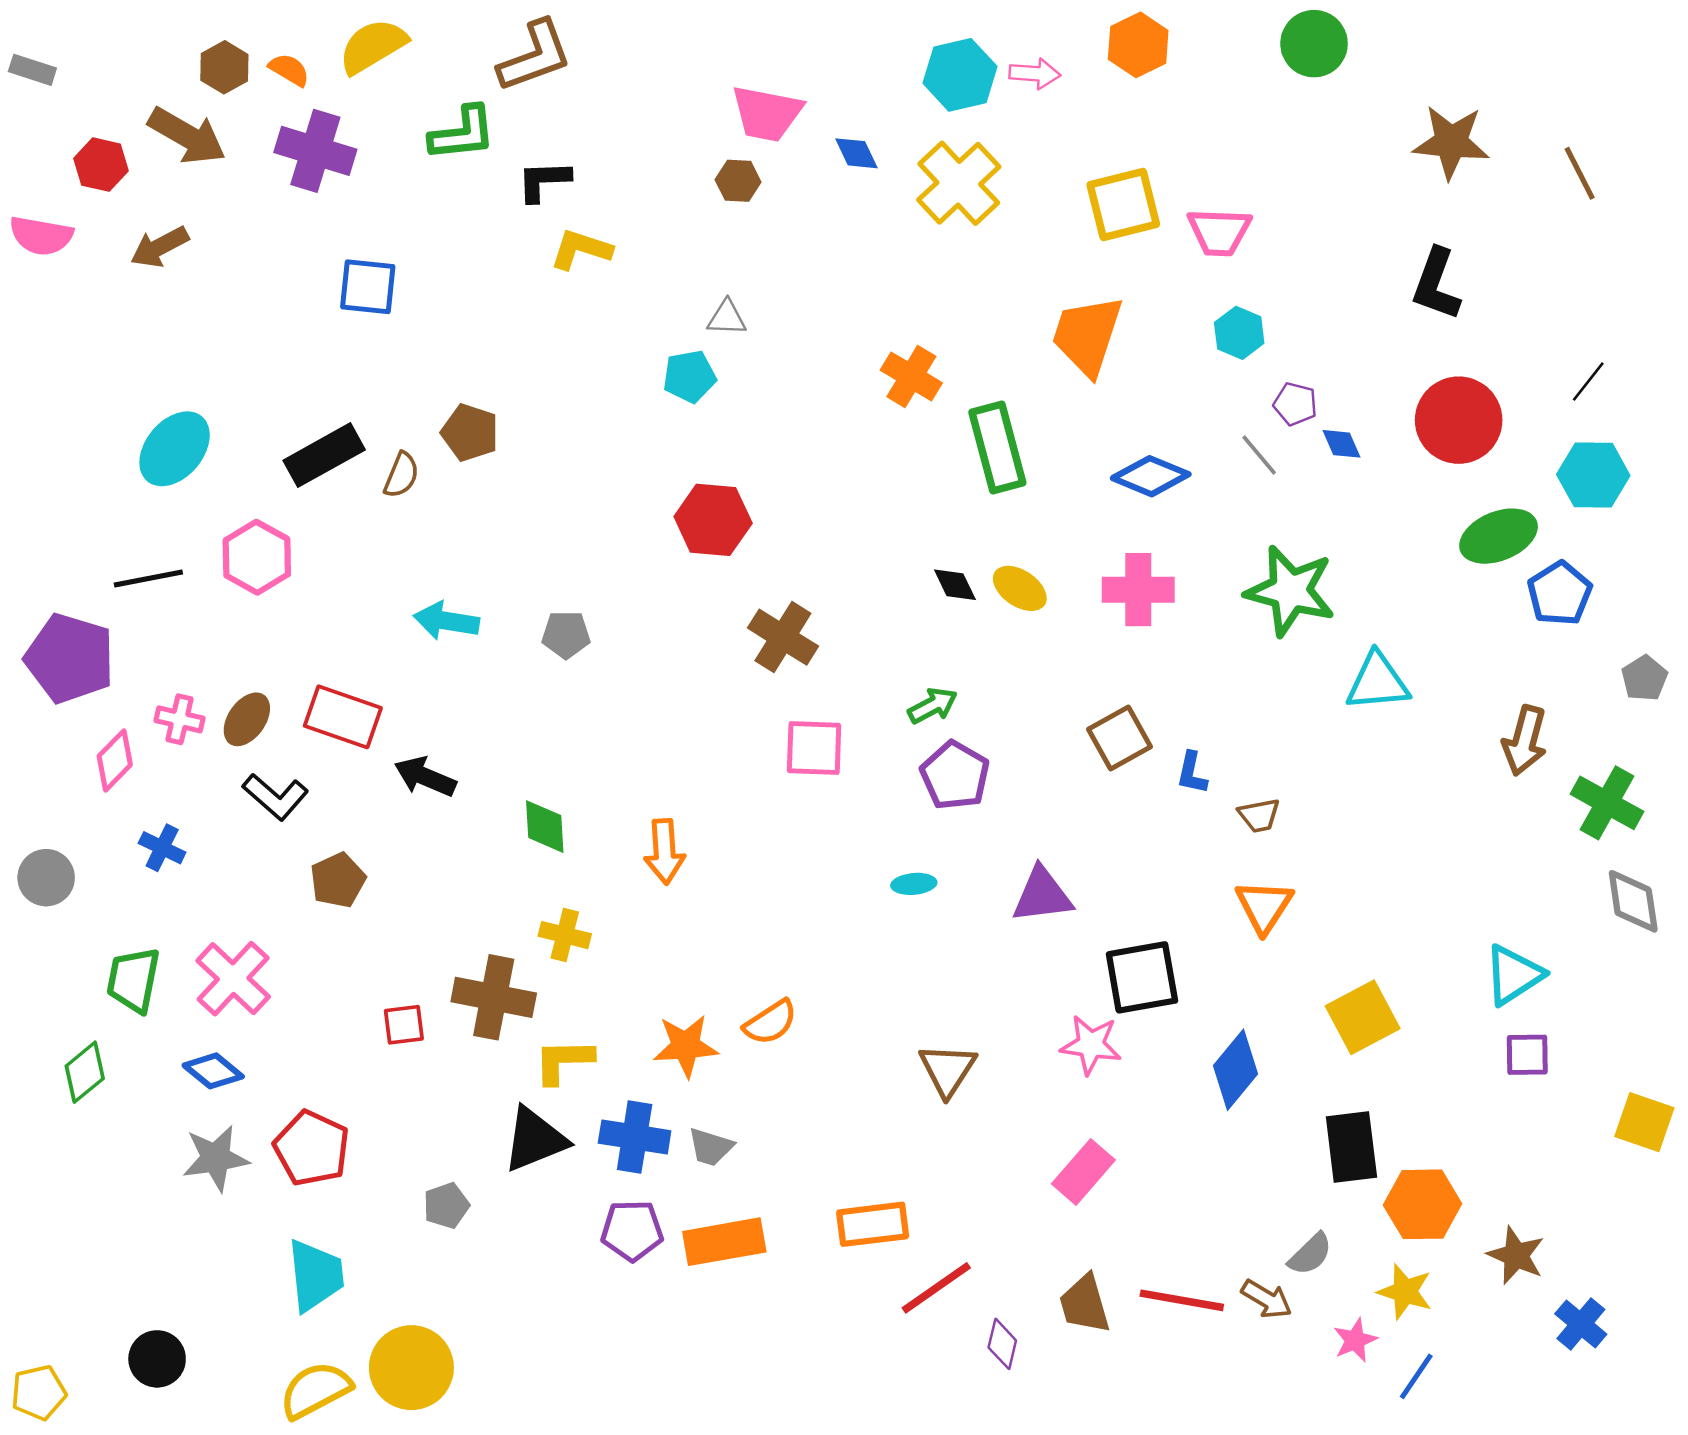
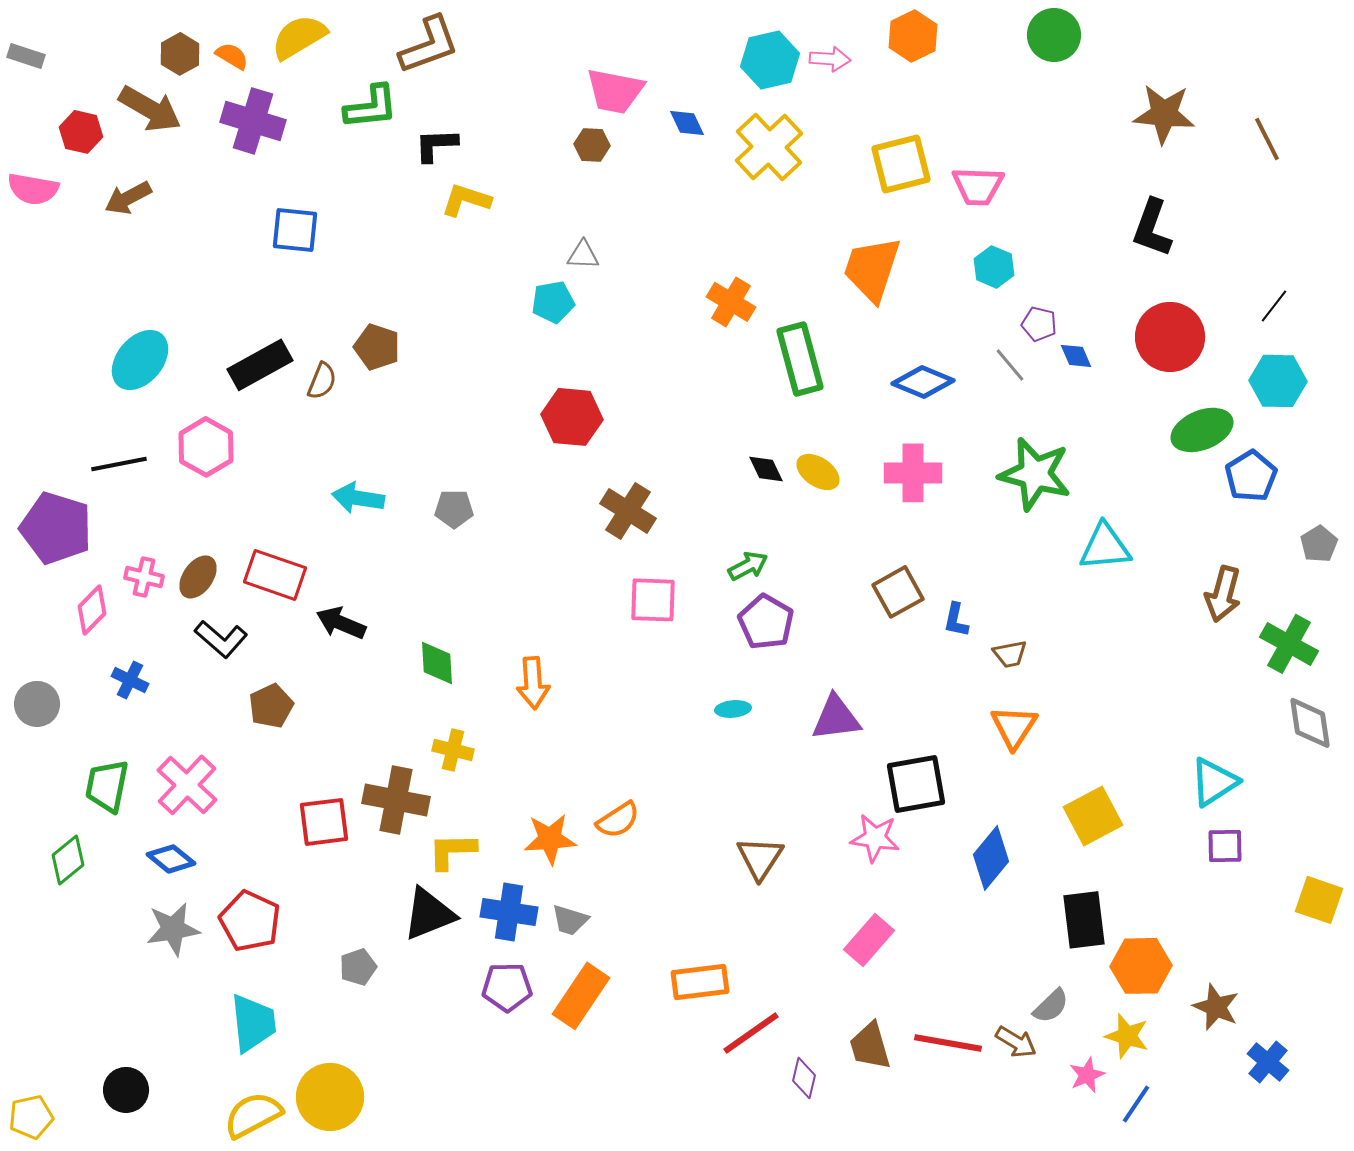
red square: (404, 1025) -> (324, 822), size x1.5
orange rectangle: (724, 1242) -> (581, 996), turned -46

